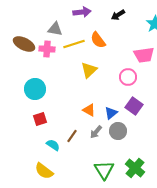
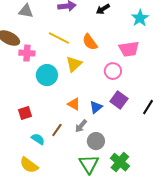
gray triangle: (55, 29) -> (26, 11), moved
orange semicircle: (98, 40) -> (90, 42), moved
yellow line: (74, 44) -> (59, 38), turned 45
pink cross: (47, 49) -> (27, 53), moved
cyan circle: (35, 89) -> (47, 75), moved
gray circle: (118, 131) -> (96, 141), moved

